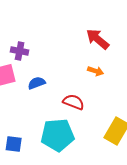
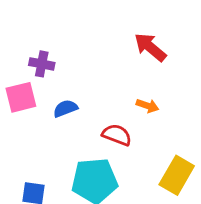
orange arrow: (96, 71) -> (147, 106), moved

